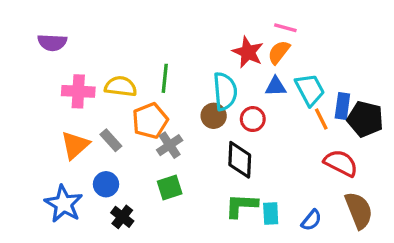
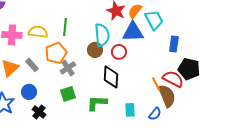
blue triangle: (276, 86) -> (133, 32), size x1.6
cyan trapezoid: (310, 90) -> (154, 20), moved
orange line: (321, 119) -> (156, 84), moved
black pentagon: (365, 119) -> (189, 69), moved
green L-shape: (241, 205) -> (97, 103), moved
brown semicircle: (359, 210) -> (167, 96), moved

